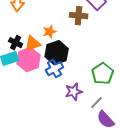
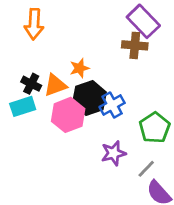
brown cross: (79, 16) -> (135, 45), moved
pink hexagon: (29, 60) -> (68, 115), moved
blue cross: (55, 69) -> (112, 105), moved

